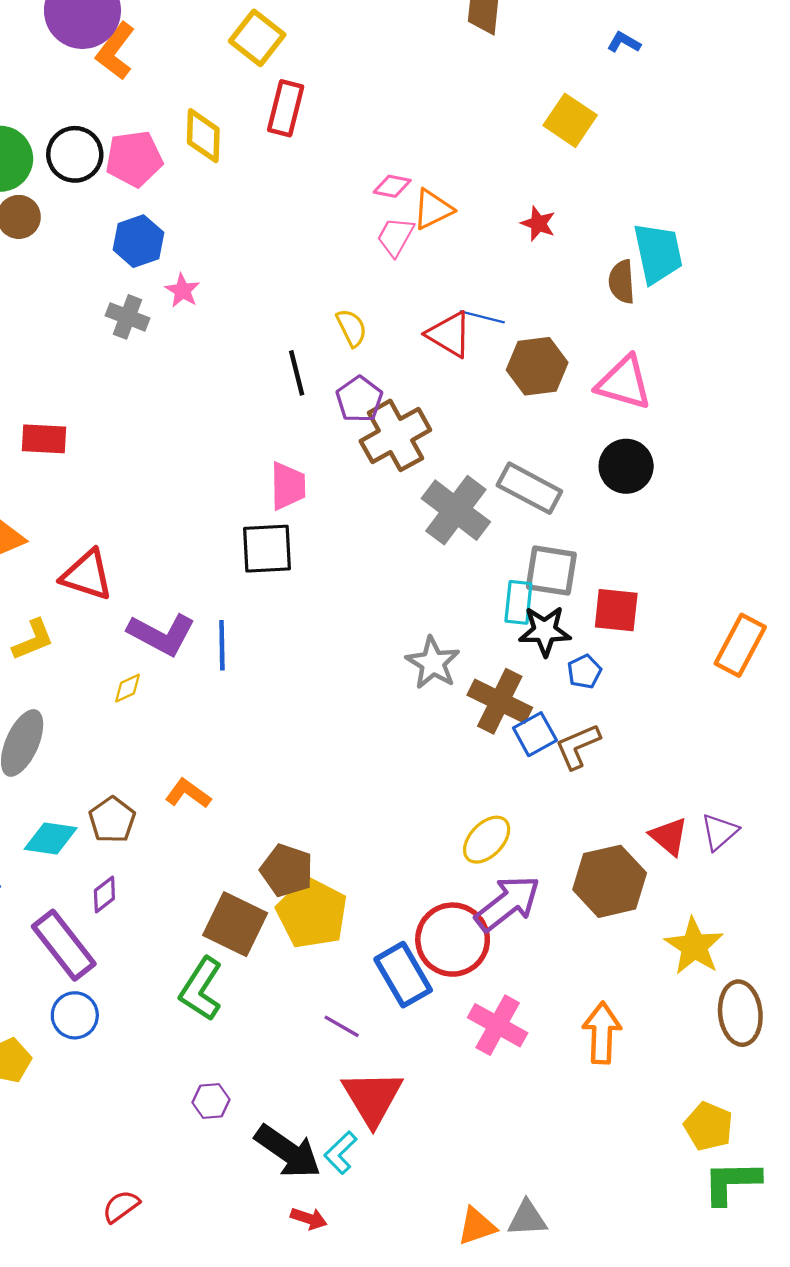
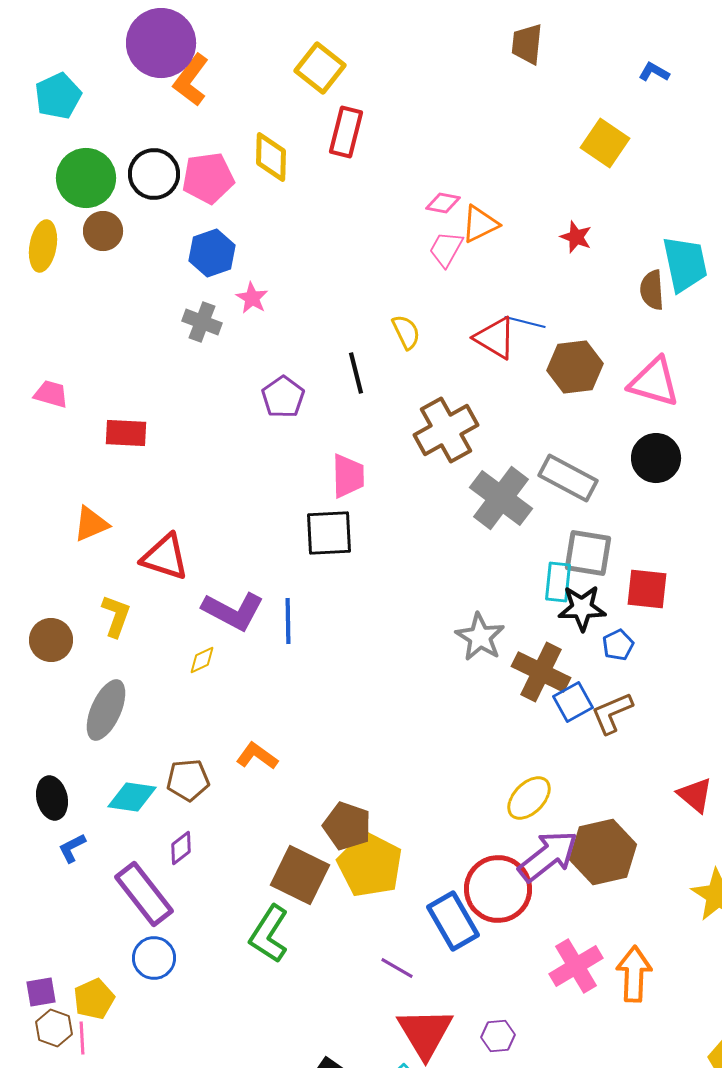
purple pentagon: (359, 399) -> (283, 397), moved
yellow L-shape: (33, 640) -> (116, 616), turned -48
brown pentagon: (112, 820) -> (188, 780), turned 30
brown hexagon: (610, 881) -> (603, 852), moved
pink cross: (498, 1025) -> (576, 966), moved, turned 30
purple hexagon: (211, 1101) -> (498, 1036), moved

